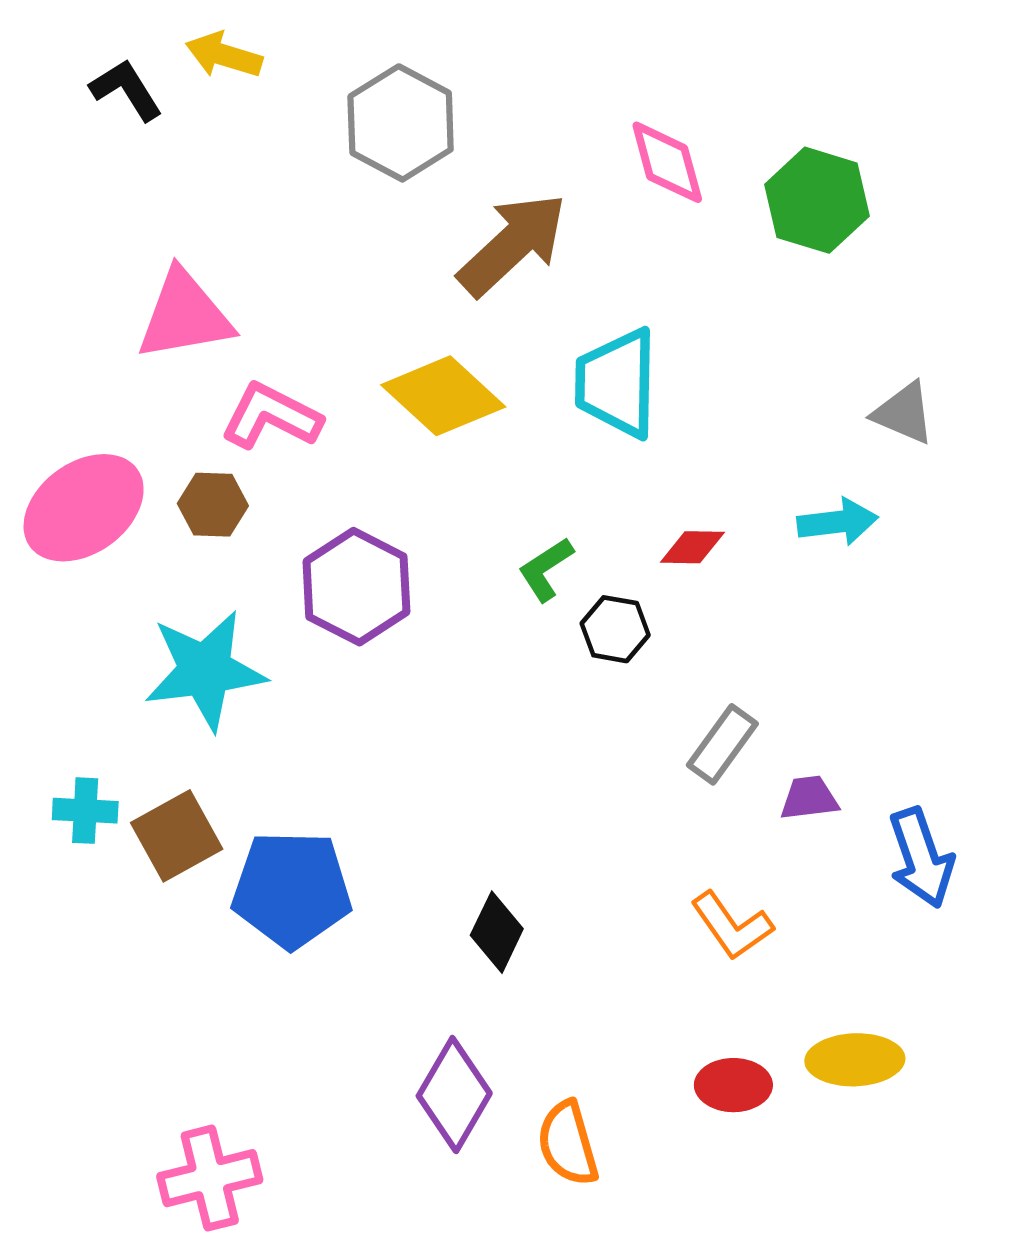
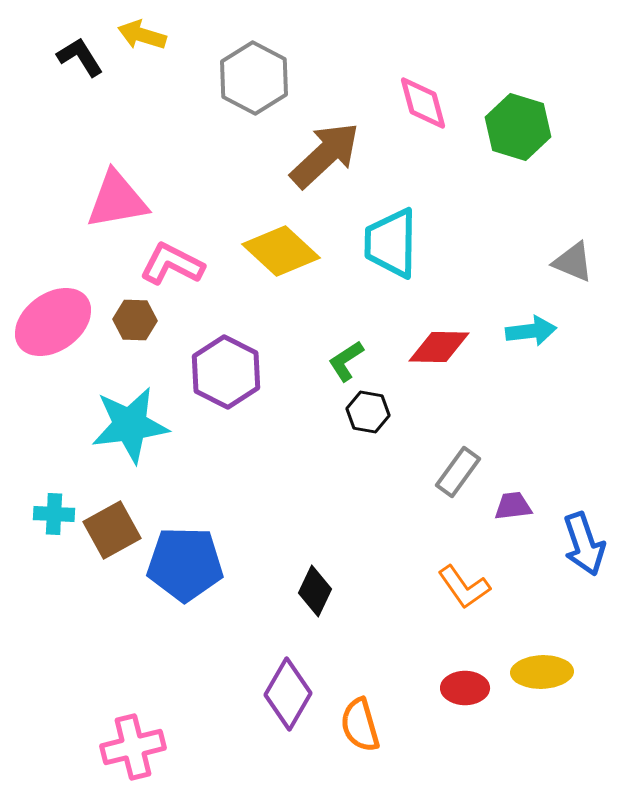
red diamond: (692, 547) -> (439, 347), size x1.5
black hexagon: (615, 629) -> (368, 412), moved

